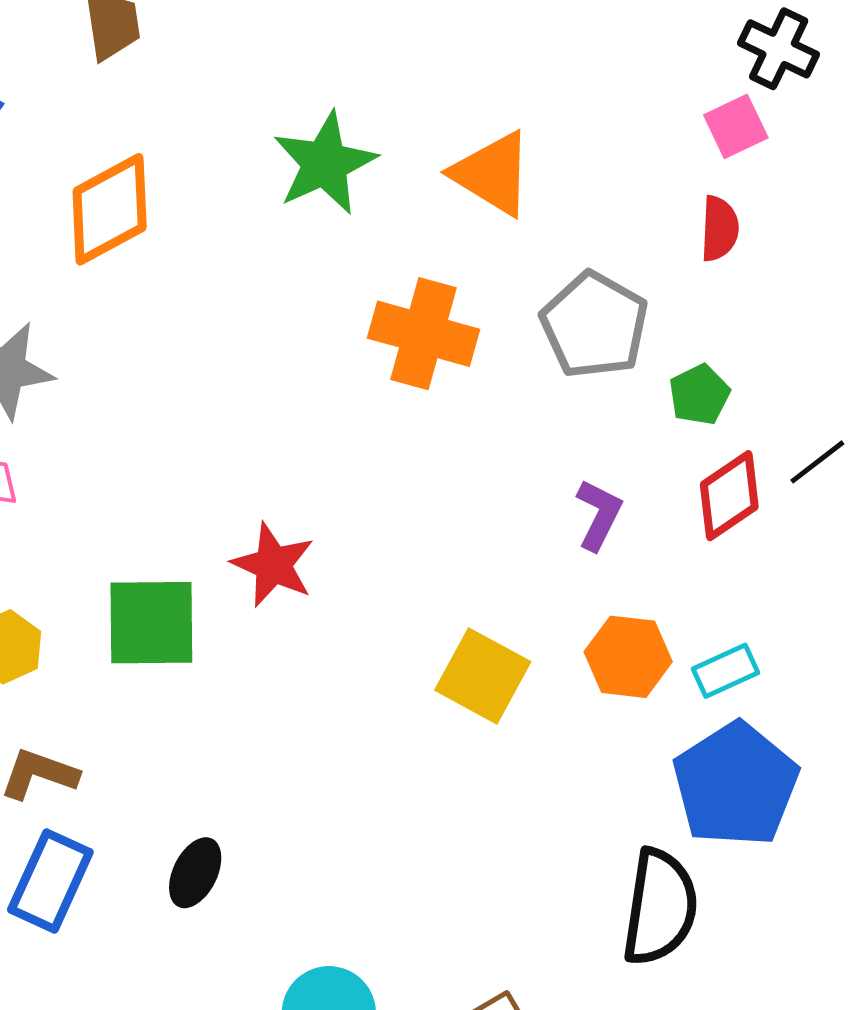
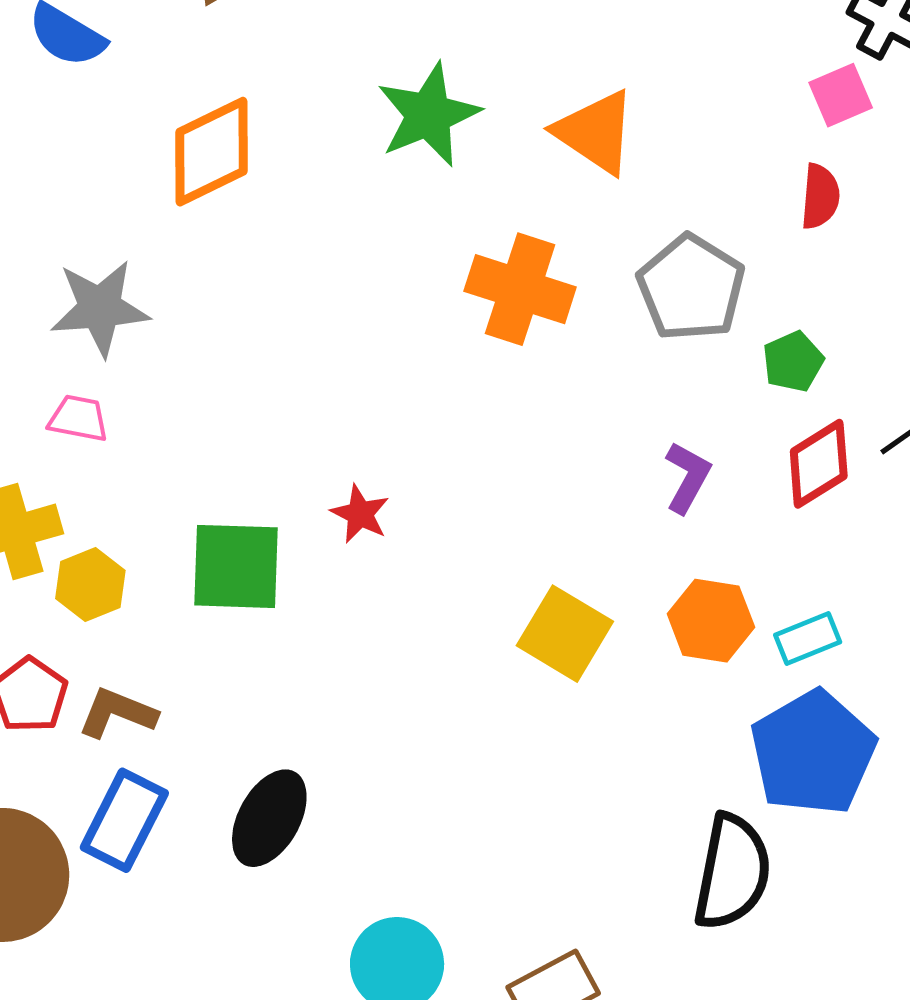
red star: (273, 565) -> (360, 514), size x0.7
black ellipse: (195, 873) -> (269, 818), size x1.4

